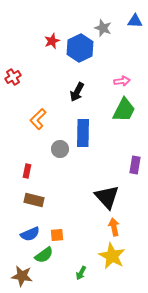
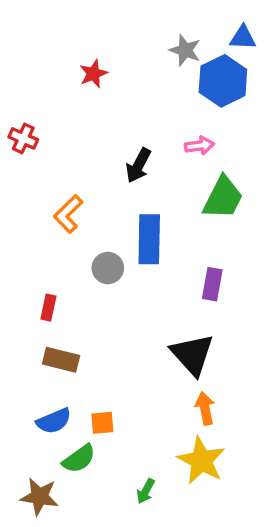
blue hexagon: (80, 48) -> (223, 81), moved
red cross: (13, 77) -> (23, 138), turned -35
pink arrow: (122, 81) -> (200, 146), moved
purple rectangle: (135, 165) -> (212, 284), moved

